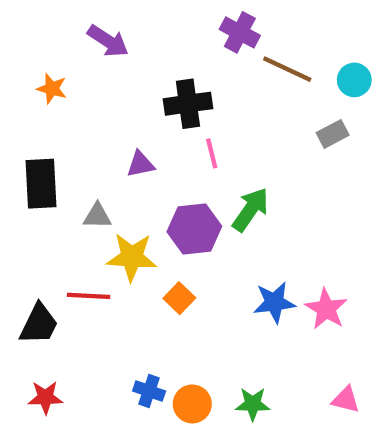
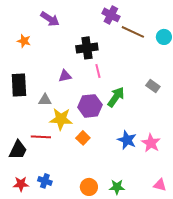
gray rectangle: (333, 134) -> (153, 86), moved, turned 64
blue star: (274, 302) -> (127, 140), turned 30
blue cross: (149, 391) -> (45, 181), moved

